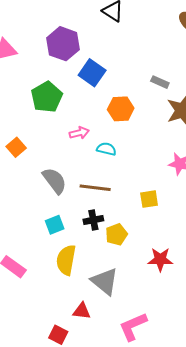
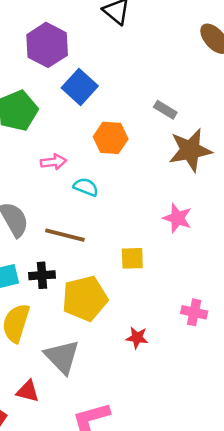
black cross: (93, 220) -> (42, 275), moved
yellow pentagon: (116, 234) -> (85, 298), size x1.6
red star: (160, 259) -> (137, 338), size x0.7

